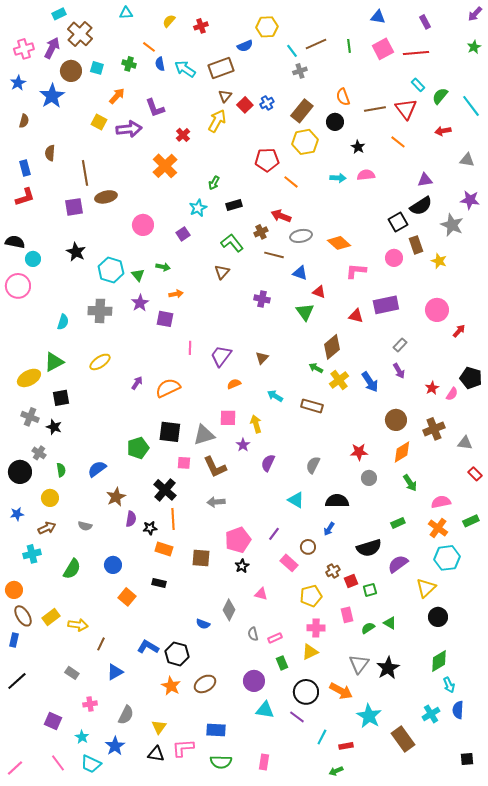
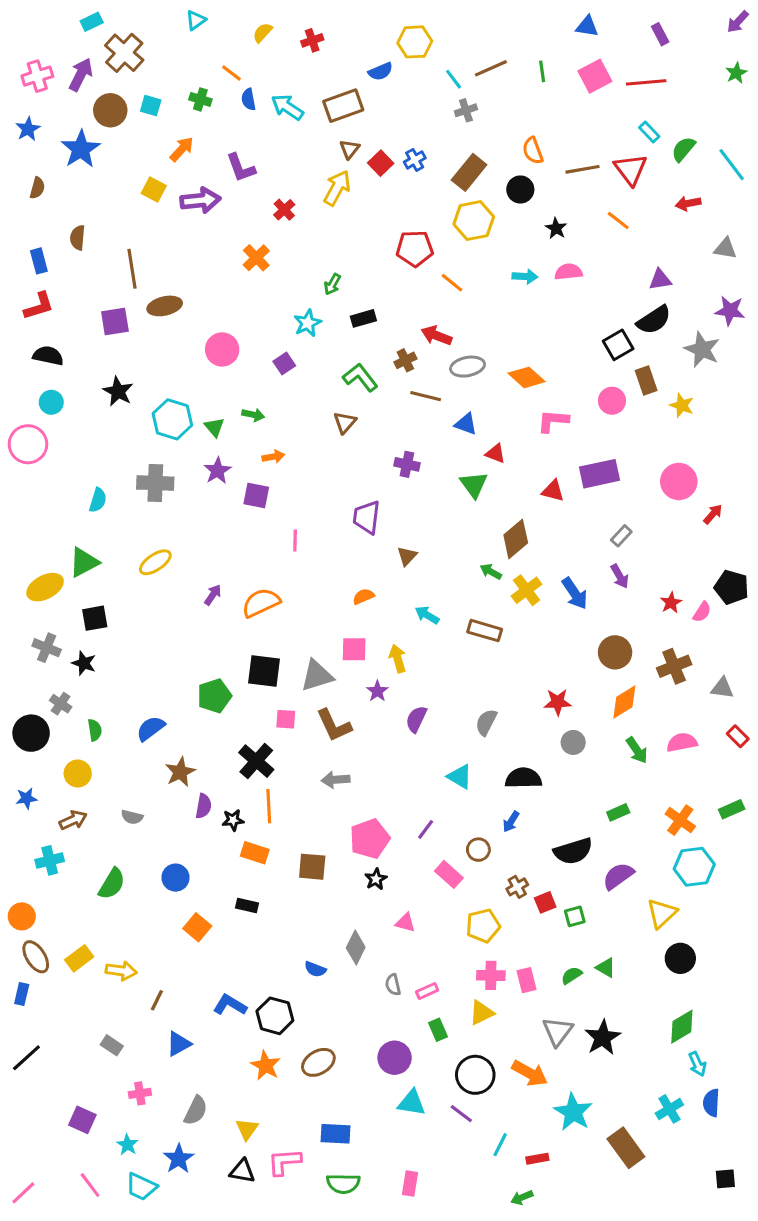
cyan triangle: (126, 13) -> (196, 20), turned -32
orange cross: (165, 166) -> (256, 258), size x0.7
black semicircle: (15, 242) -> (48, 356), moved
purple trapezoid: (221, 356) -> (367, 517), moved, turned -30
pink semicircle: (441, 502) -> (682, 742), moved
pink rectangle: (347, 615) -> (527, 980), moved

